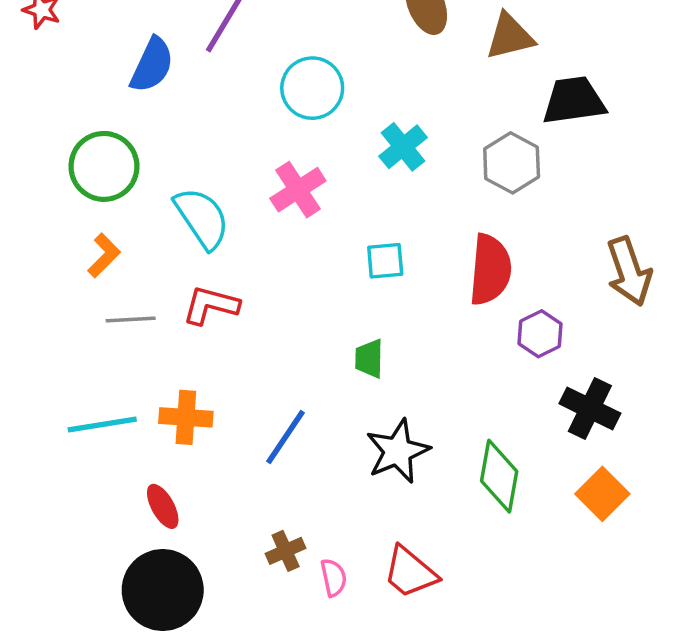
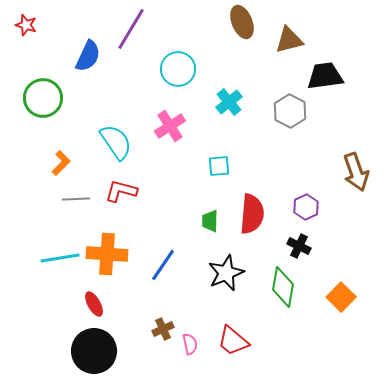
green circle: (104, 166) -> (43, 98), moved
red semicircle: (490, 270) -> (252, 214), moved
black cross: (590, 408) -> (299, 246), moved, size x0.7
orange cross: (186, 417) -> (107, 254), size x1.4

